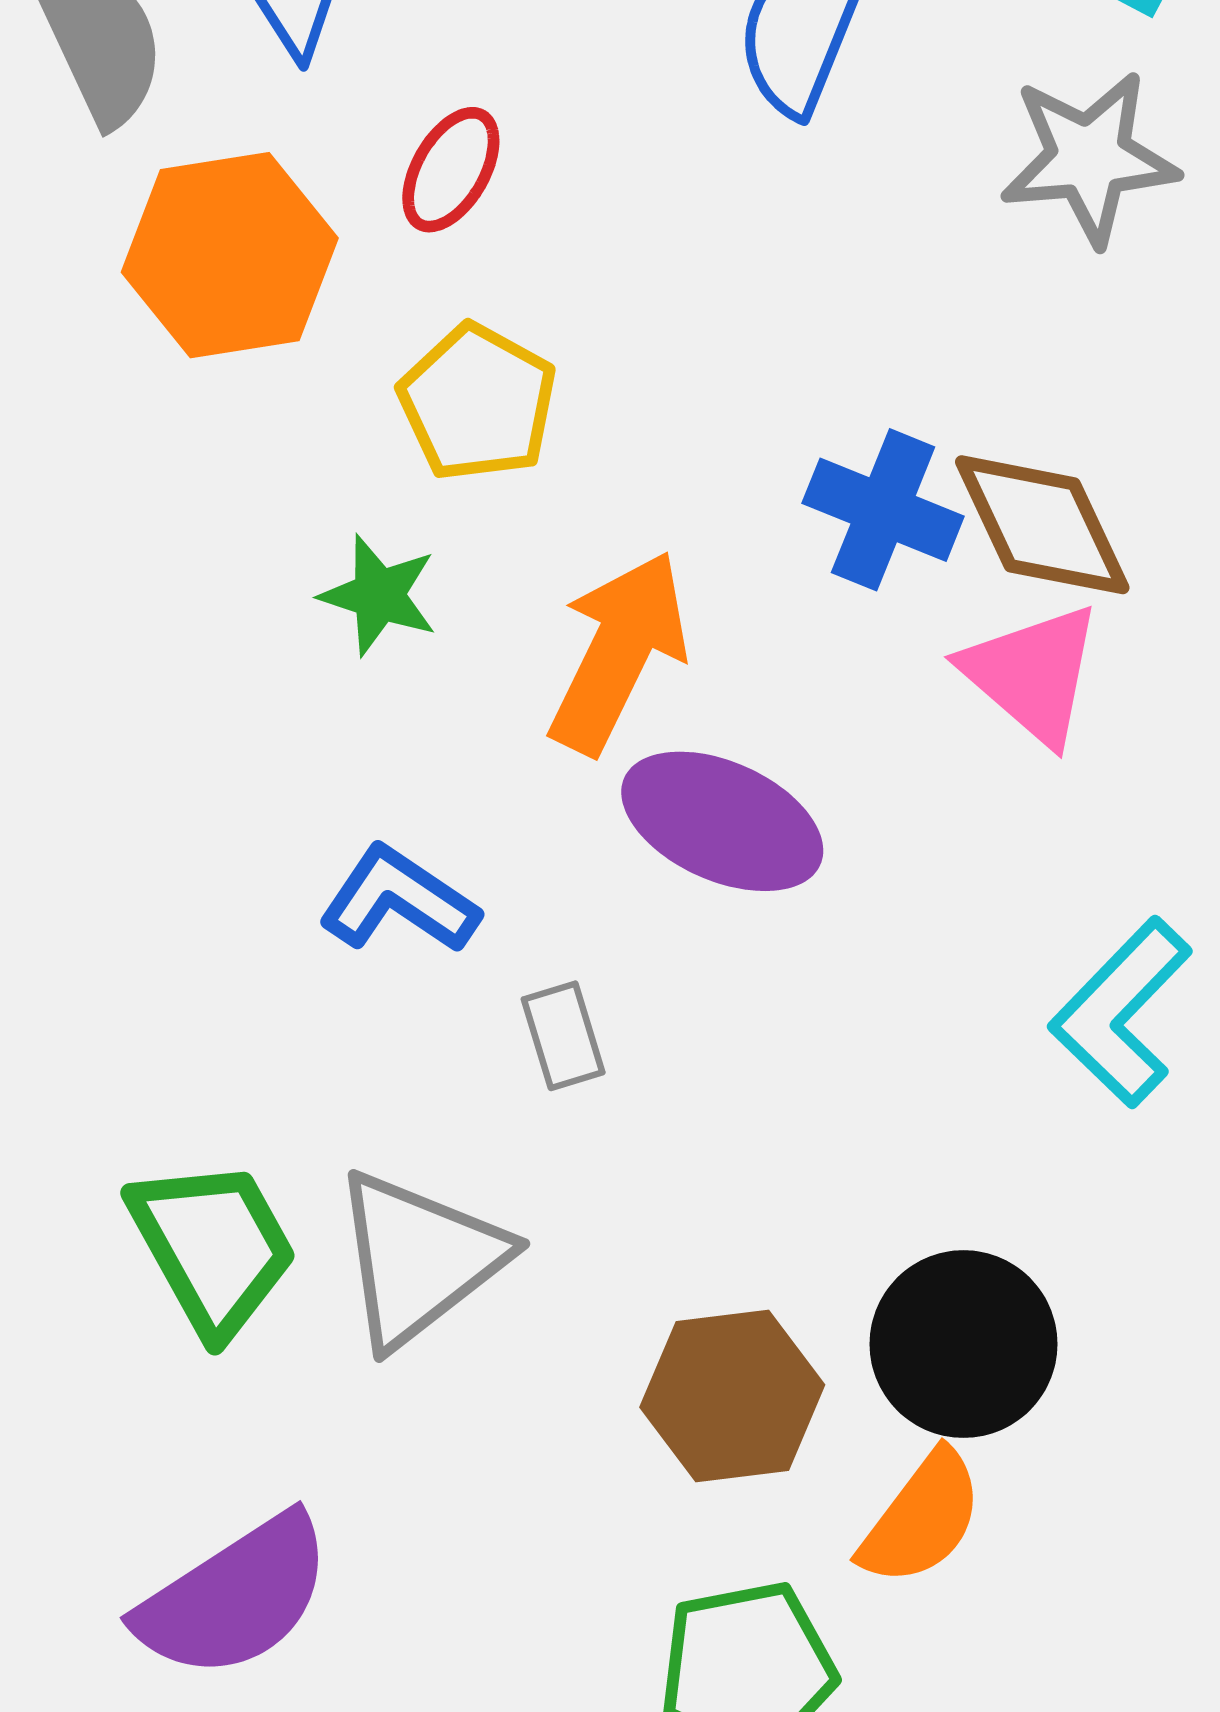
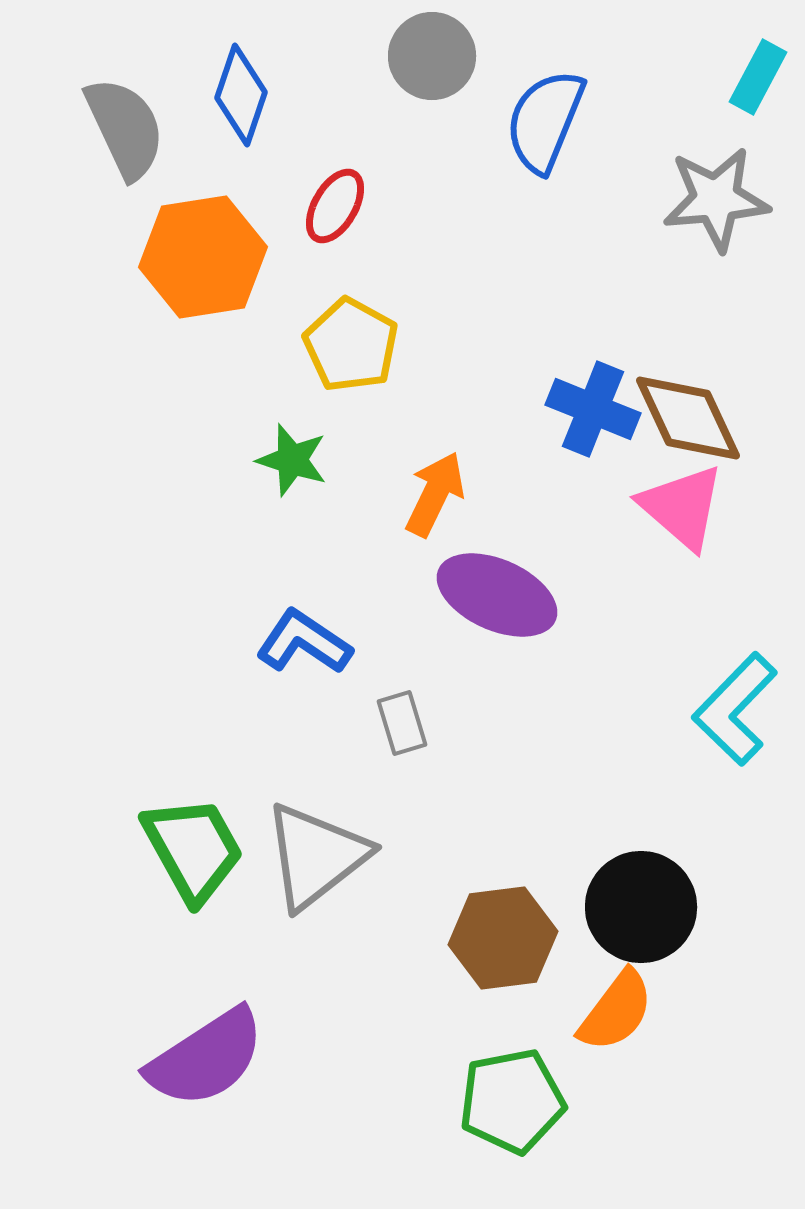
orange arrow: (618, 652) -> (435, 494), size x0.7

